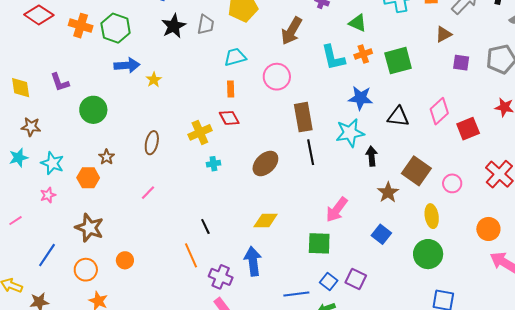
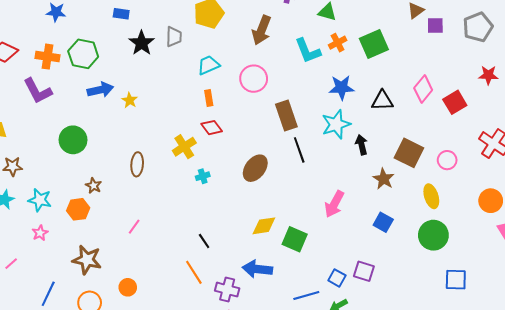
purple square: (461, 63) -> (435, 25), moved
purple L-shape: (60, 82) -> (38, 91), moved, size x1.4
pink line: (148, 193) -> (134, 227), moved
green square: (319, 243) -> (295, 239), moved, turned 30
blue arrow: (253, 261) -> (257, 269), turned -68

